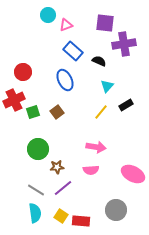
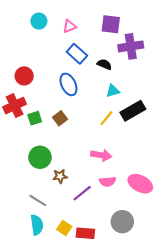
cyan circle: (48, 15) -> (39, 21), moved
cyan triangle: (107, 86) -> (113, 91), turned 32
black rectangle: (126, 105) -> (133, 111), size x1.6
pink semicircle: (91, 170) -> (108, 182), moved
purple line: (63, 188) -> (82, 193), moved

